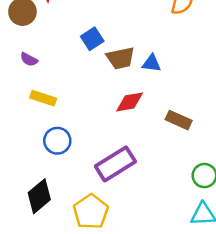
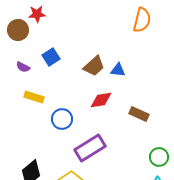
blue square: (92, 39) -> (51, 57), moved
brown trapezoid: (121, 58) -> (94, 66), turned -30
blue circle: (57, 141) -> (62, 119), moved

